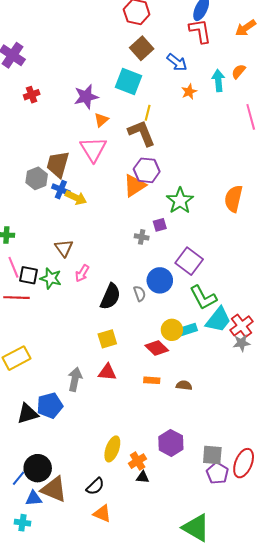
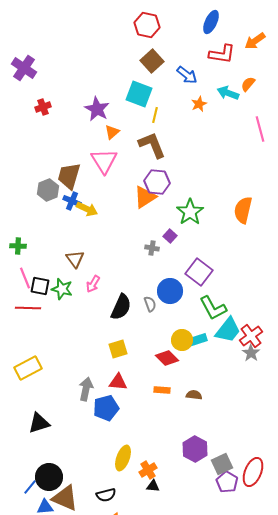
red L-shape: (200, 31) -> (222, 54), moved, turned 108
cyan arrow: (218, 81) -> (228, 93), turned -65
purple star: (86, 97) -> (97, 109), turned -30
yellow line: (148, 113) -> (155, 115), moved
purple square: (160, 225) -> (170, 236), turned -32
gray star: (242, 343) -> (251, 353), turned -30
blue pentagon: (50, 406) -> (106, 408), moved
purple hexagon: (171, 443) -> (195, 449), moved
gray square: (212, 455) -> (222, 464), turned -30
black semicircle: (95, 486) -> (106, 495), turned 30

